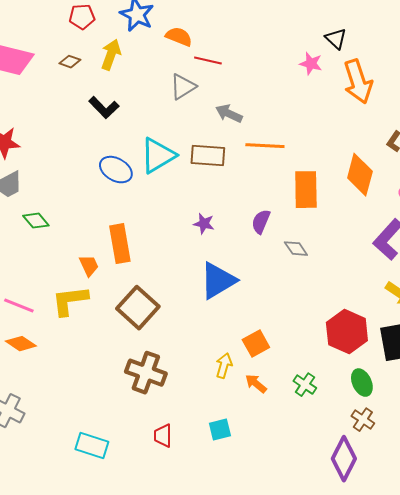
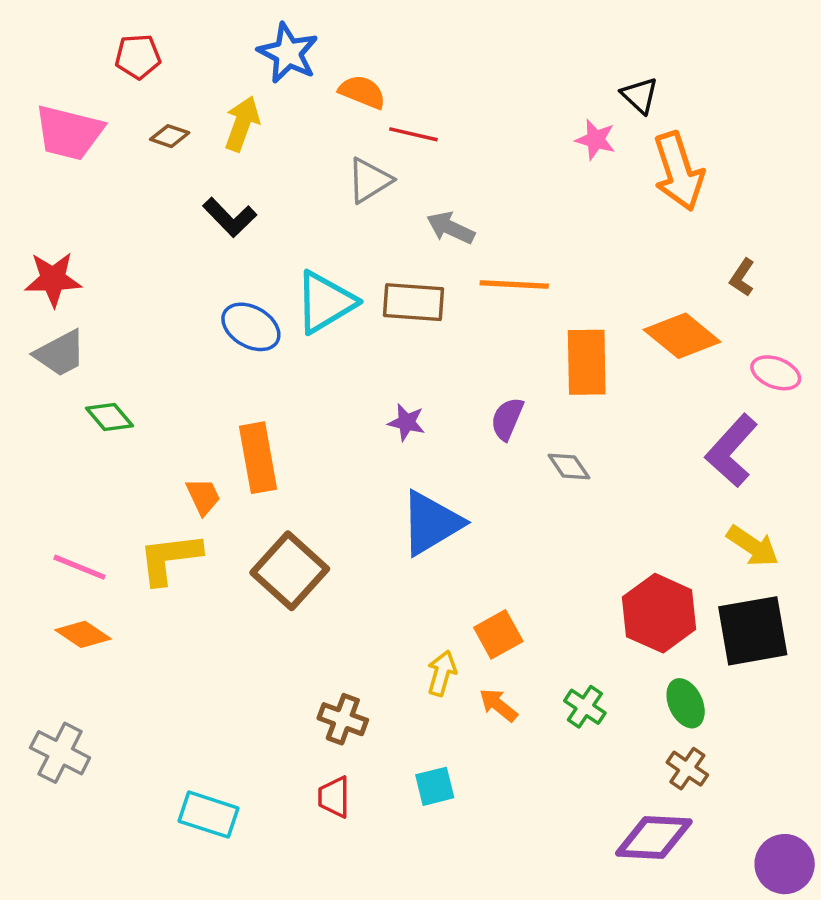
red pentagon: (82, 17) -> (138, 57), moved
orange diamond: (360, 175) -> (682, 336), turned -66
brown cross: (146, 373) -> (343, 719), moved, size x0.7
purple diamond: (344, 459) -> (654, 838), turned 66

